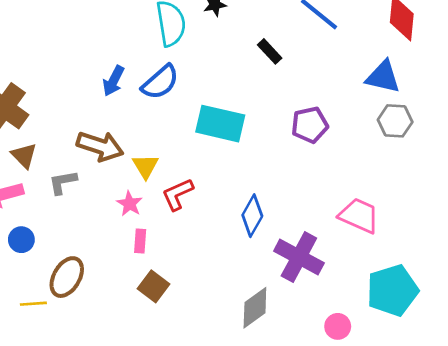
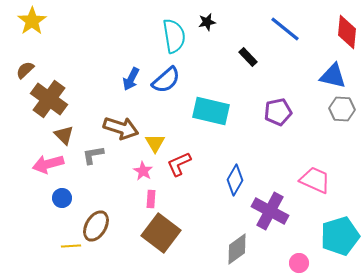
brown square: (154, 286) -> (161, 233), size x1.6

